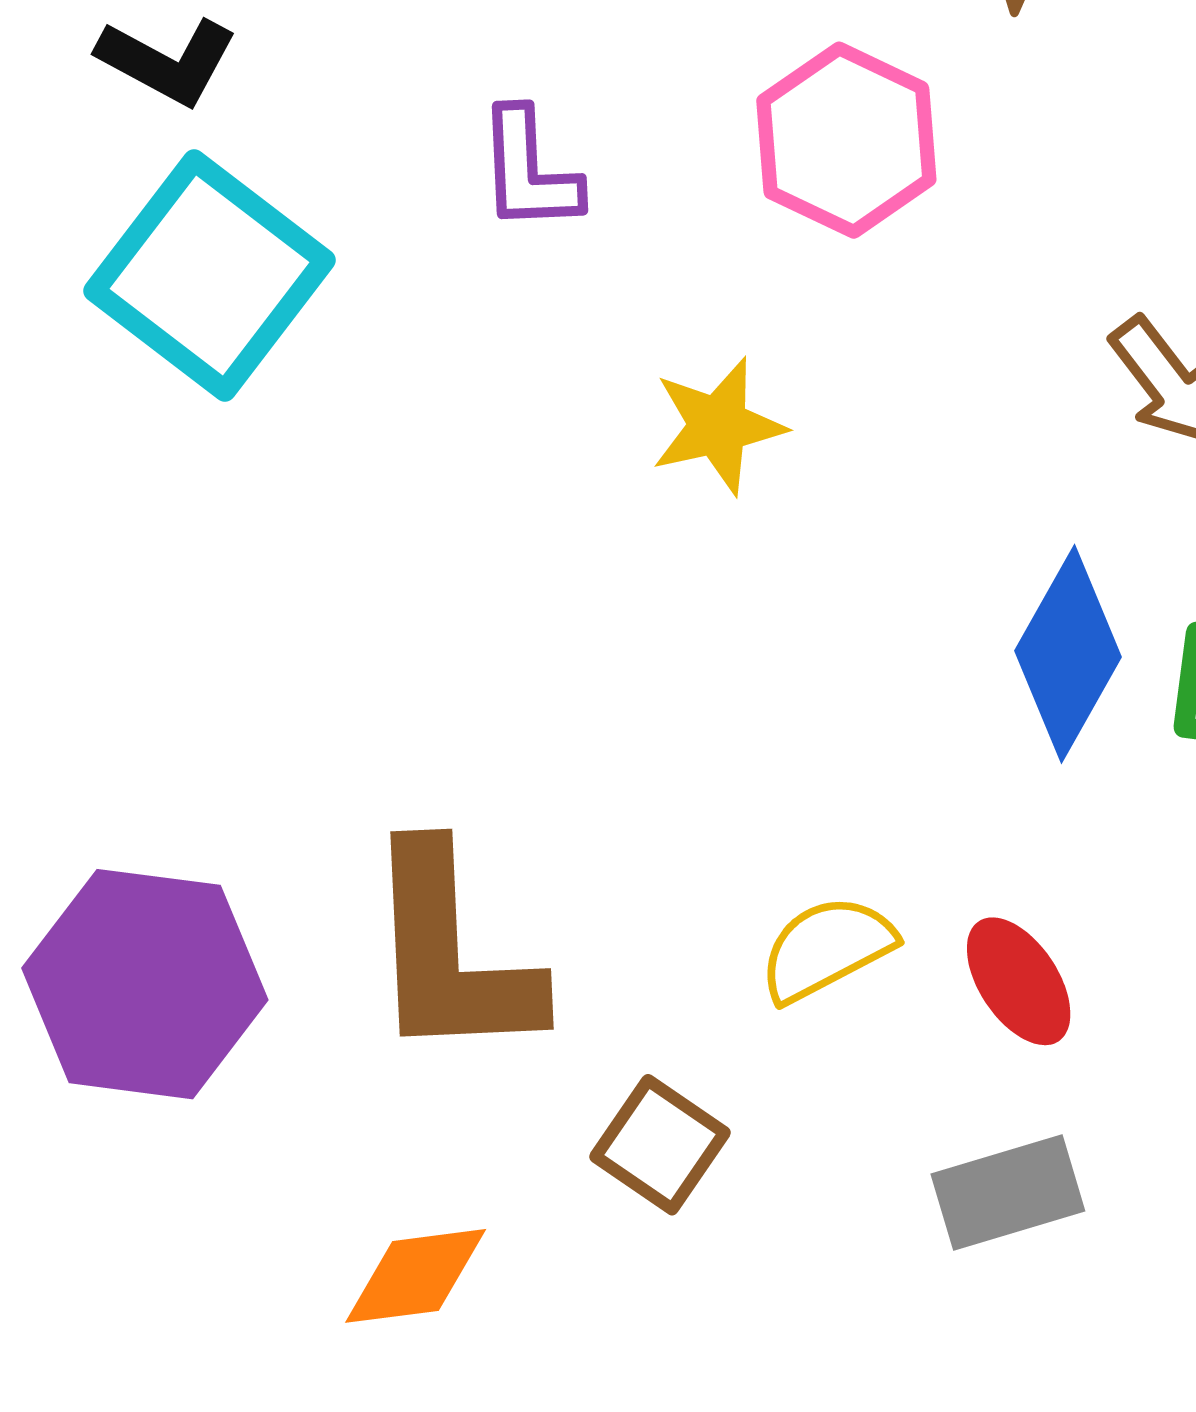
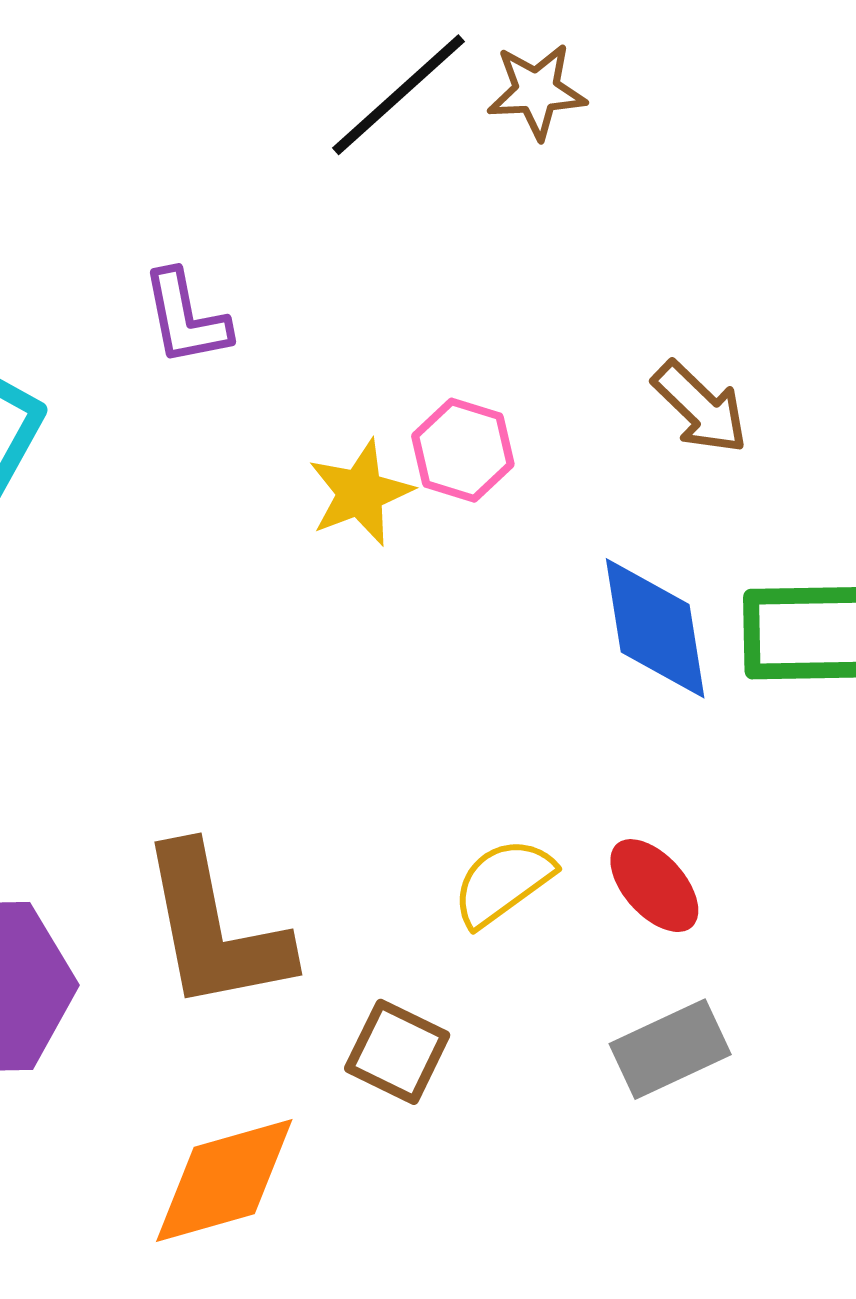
pink hexagon: (846, 140) -> (463, 450), moved, size x0.7
blue diamond: (1068, 654) -> (655, 628), turned -30
orange diamond: (416, 1276) -> (224, 1180), size x1.4

